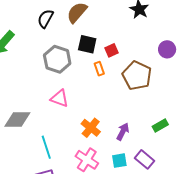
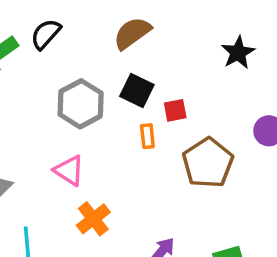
black semicircle: (45, 19) -> (46, 34), moved
orange cross: (91, 128) -> (93, 219), moved

